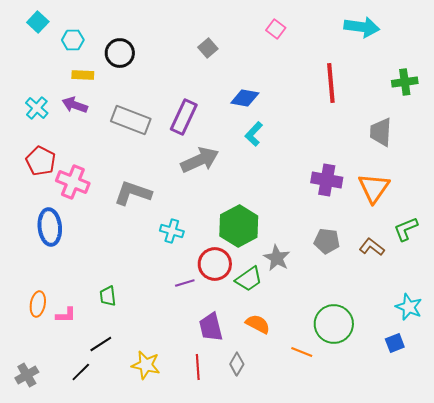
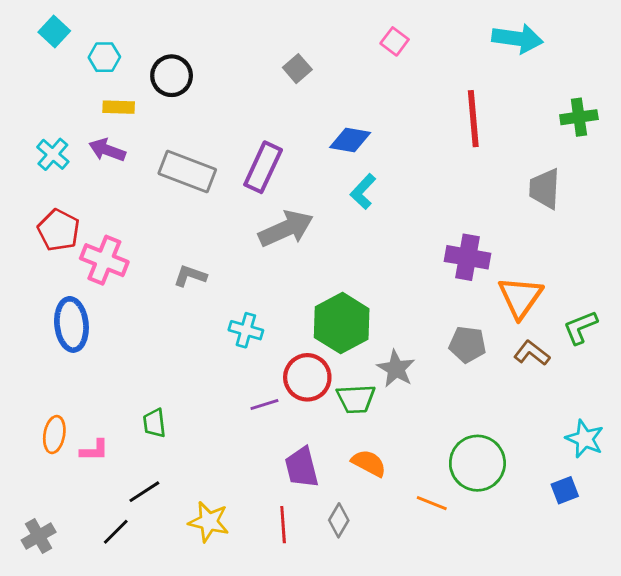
orange triangle: (374, 188) -> (520, 297), moved
gray L-shape: (133, 193) -> (190, 276), size x0.6
green trapezoid: (249, 279) -> (356, 399), turned 32

